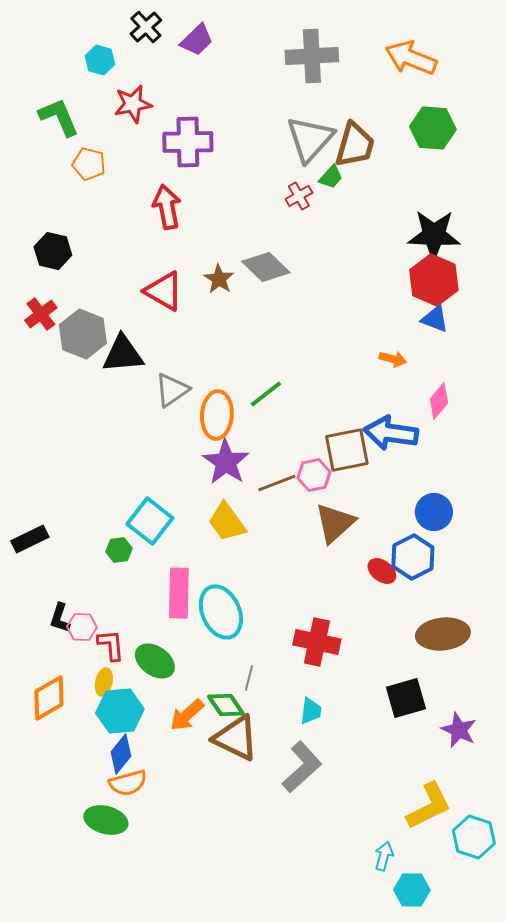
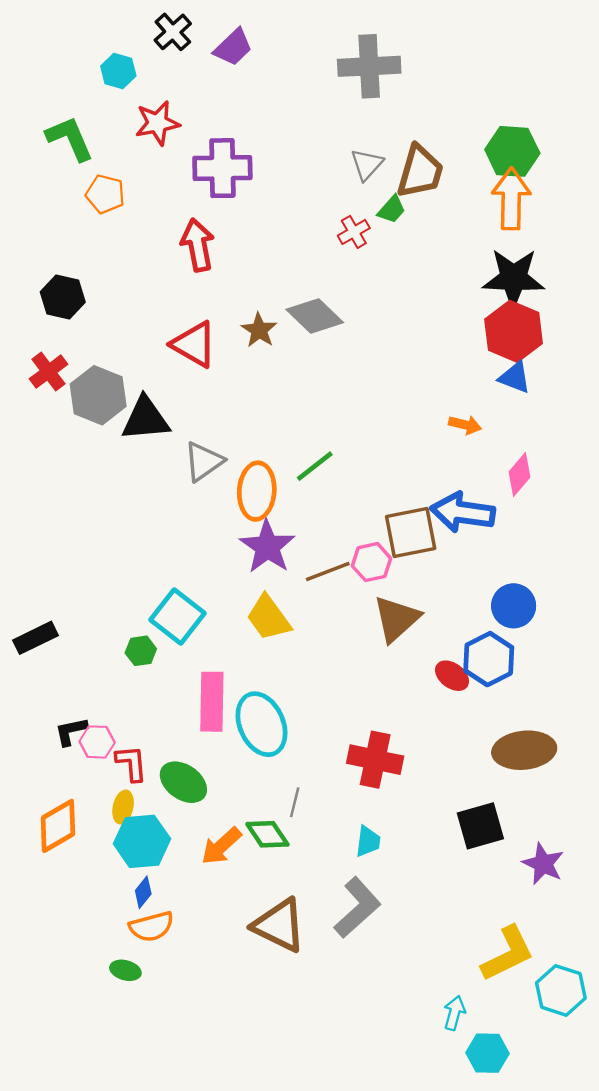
orange arrow: (411, 58) -> (511, 199), moved, turned 69
gray triangle: (310, 139) -> (367, 164), size x0.6
black L-shape: (60, 618) -> (71, 731), turned 60
brown triangle: (236, 738) -> (279, 925), moved
blue diamond: (121, 754) -> (143, 892), size x0.7
green ellipse: (106, 820) -> (125, 970), size x0.6

